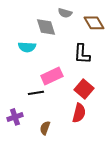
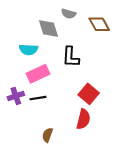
black L-shape: (82, 54) -> (71, 57), moved
pink rectangle: (52, 76) -> (38, 74), moved
purple cross: (15, 117) -> (16, 96), moved

